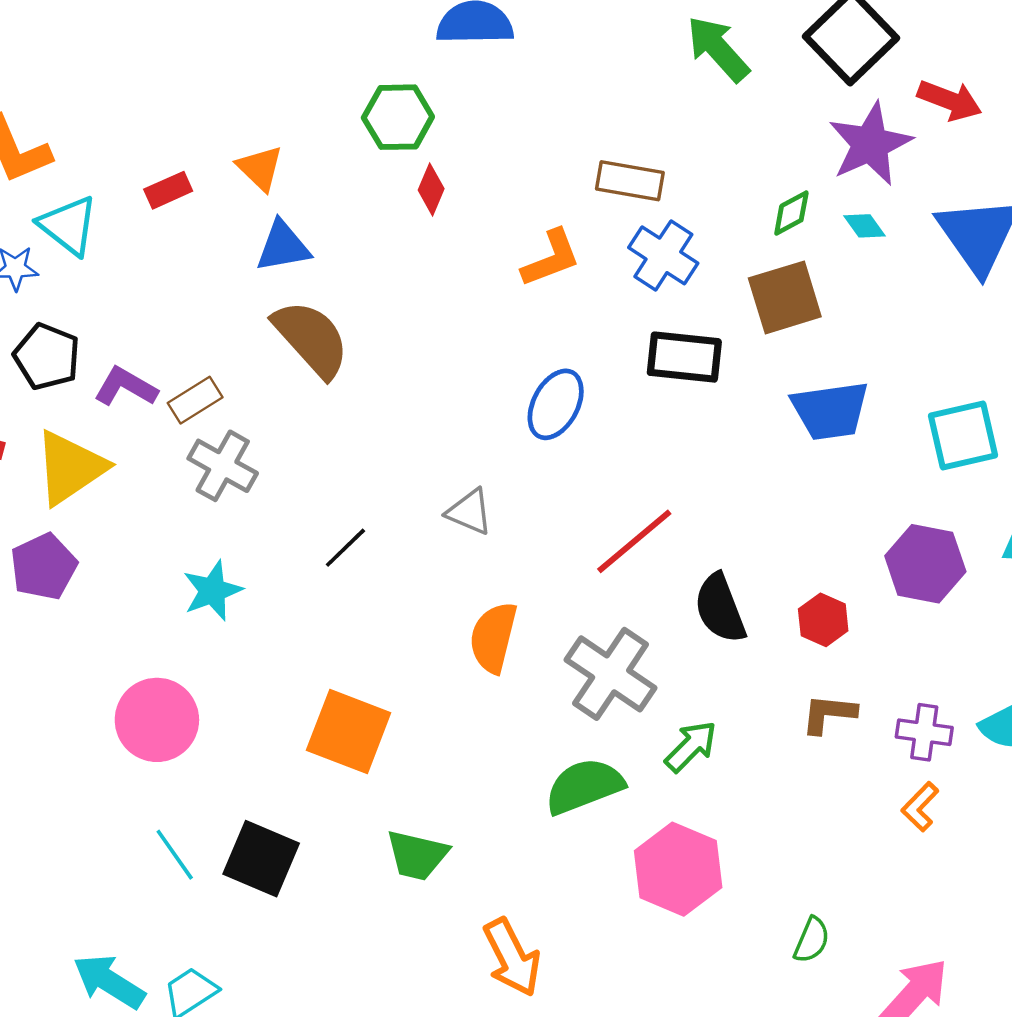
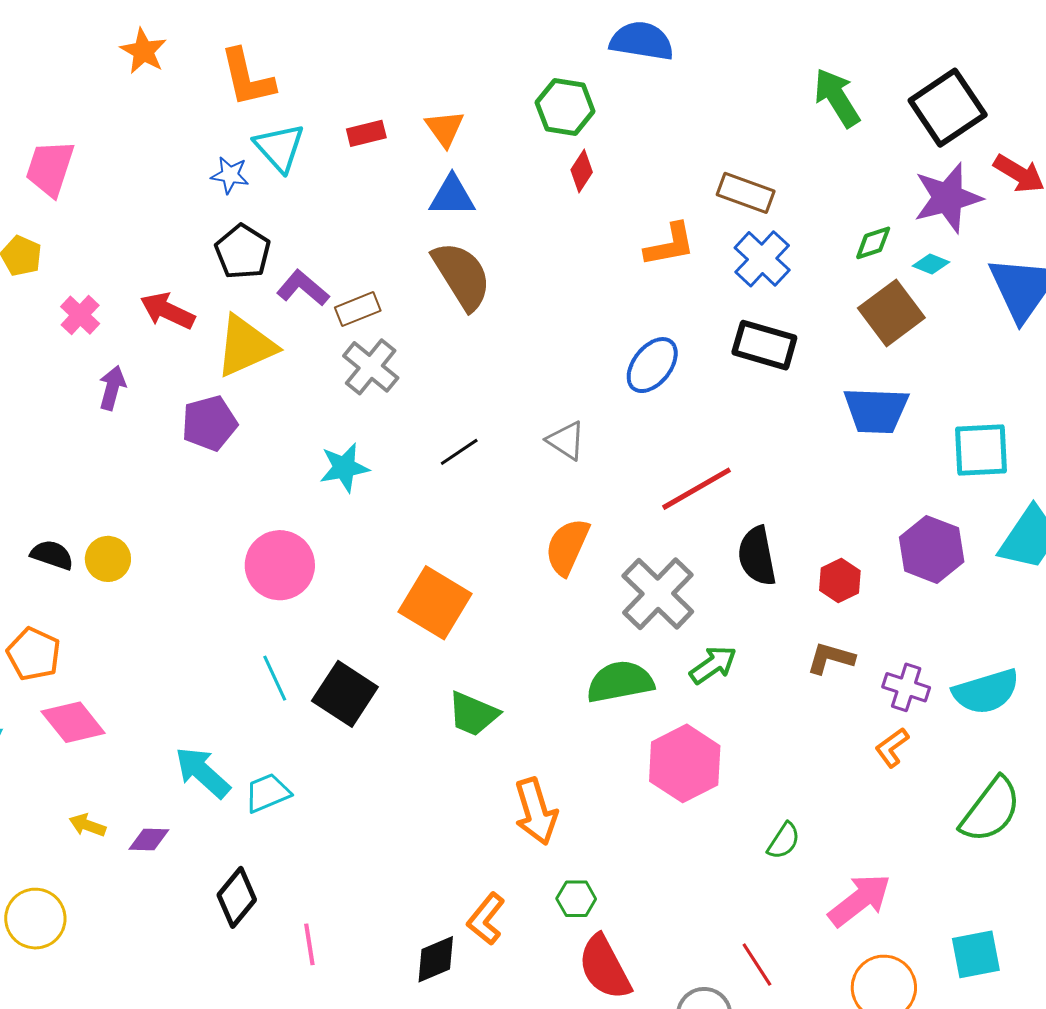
cyan diamond: (864, 226) -> (931, 264), turned -42
brown square: (785, 297) -> (891, 313), moved, turned -30

